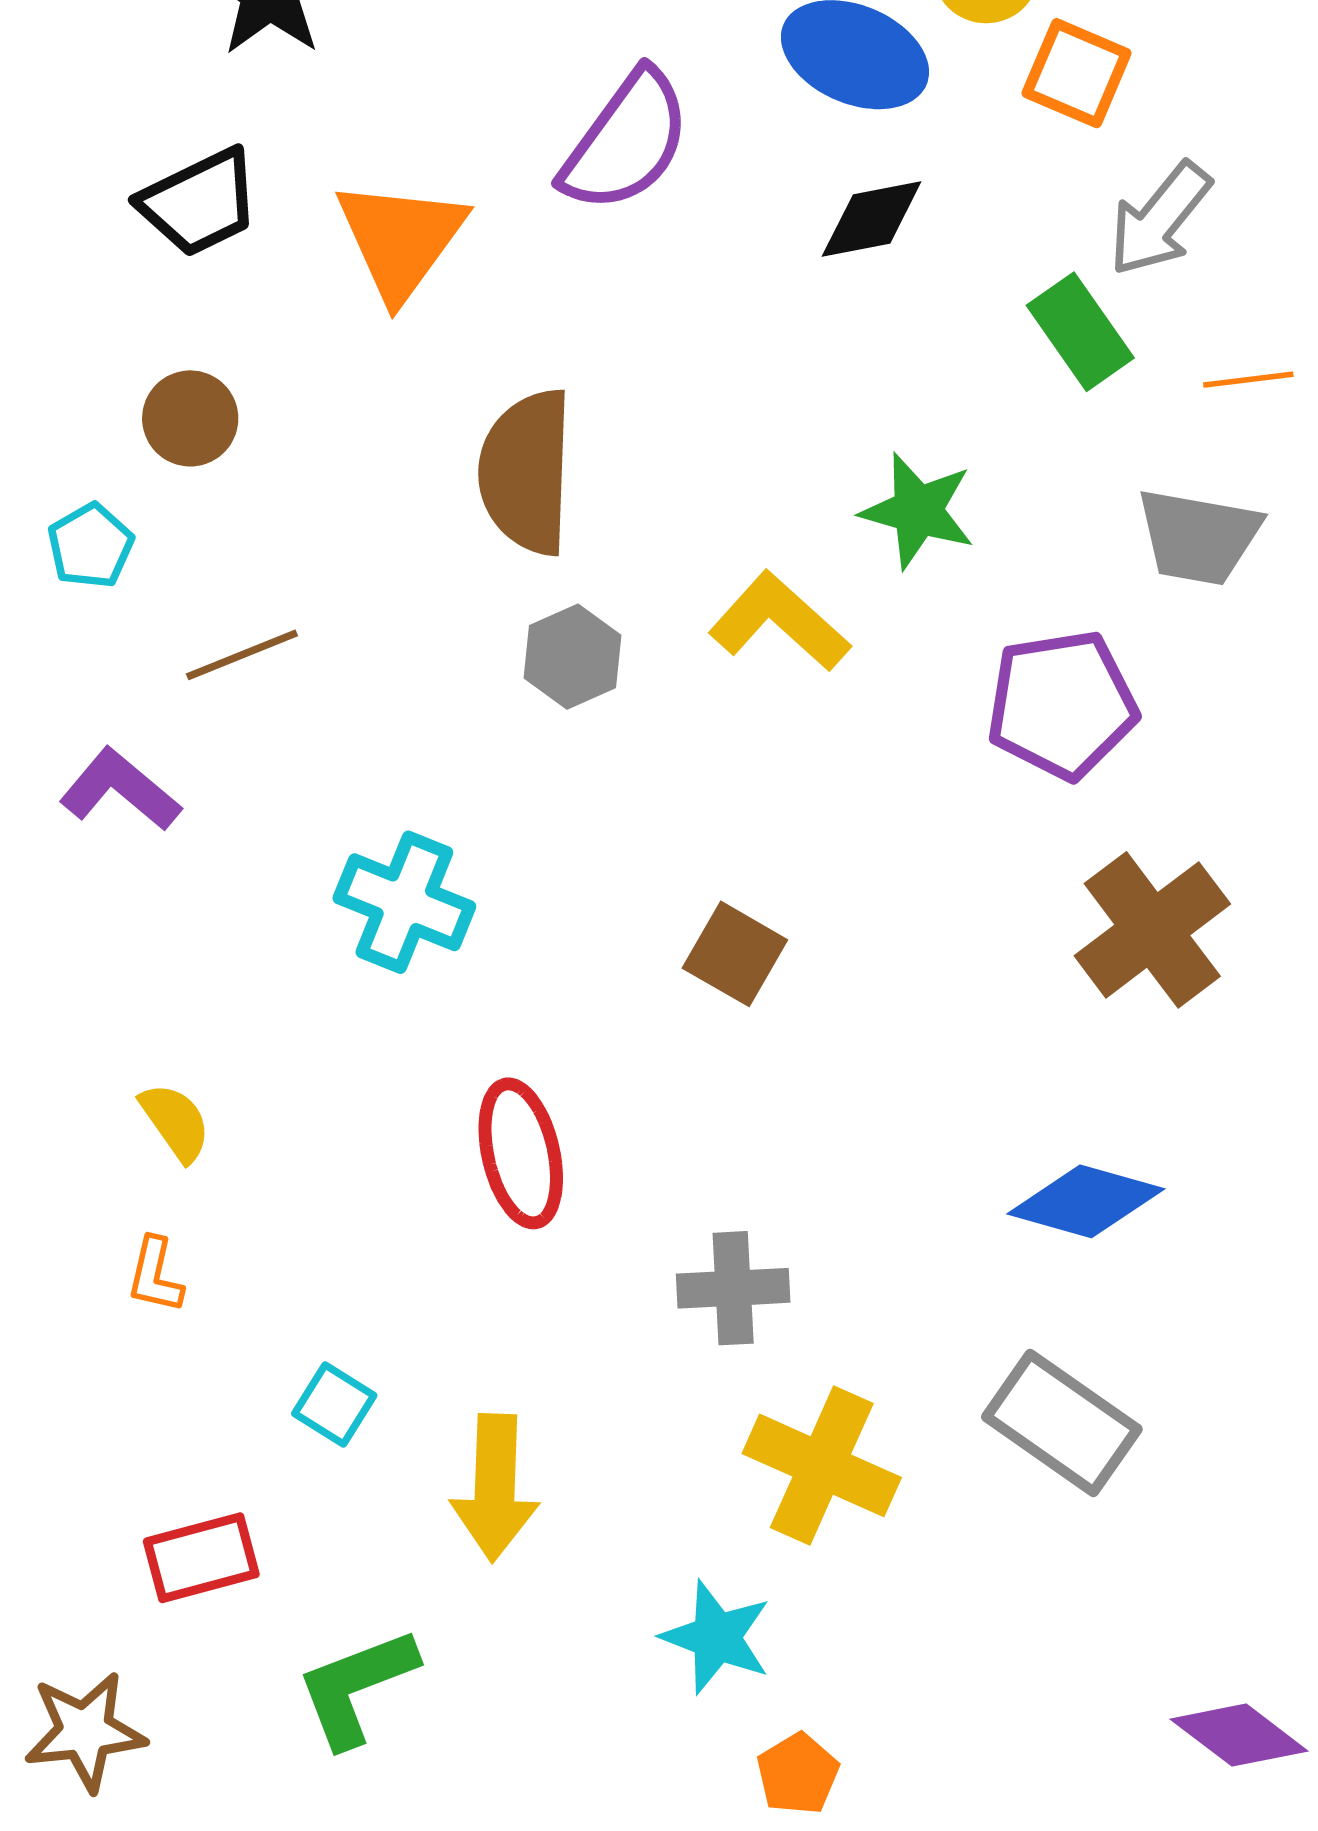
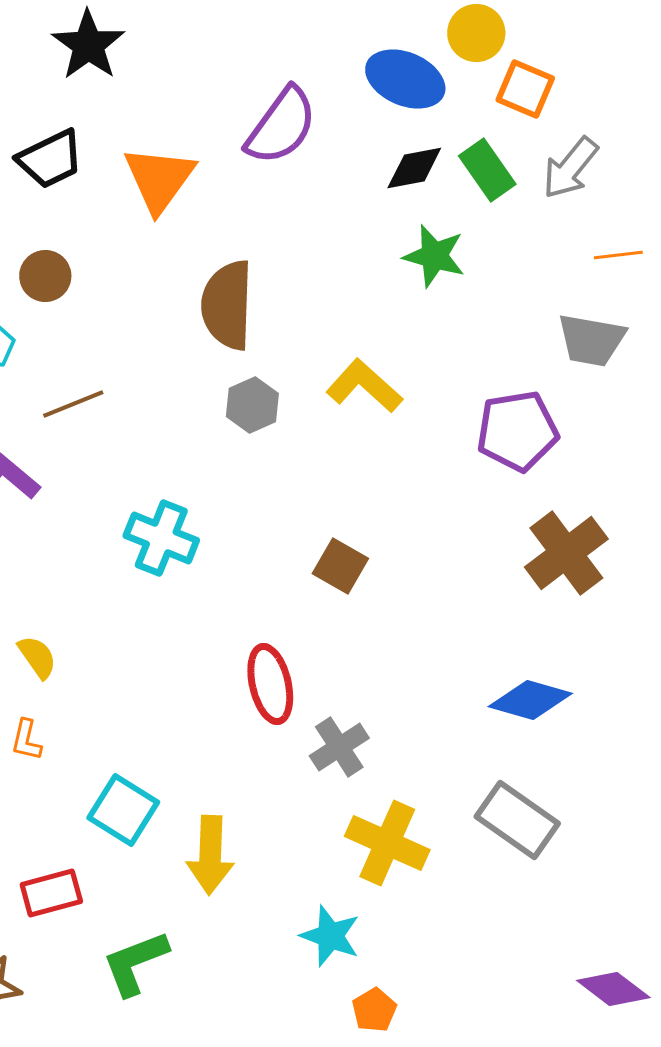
green rectangle: (1080, 332) -> (487, 170), moved
green star: (918, 511) -> (434, 256), moved
red ellipse: (521, 1153) -> (270, 684), moved
gray cross: (733, 1288) -> (339, 747), turned -30
cyan square: (334, 1405) -> (123, 810), size x1.6

